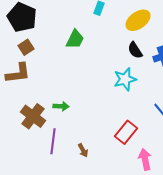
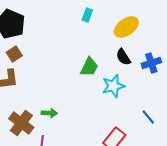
green trapezoid: (75, 39) -> (89, 67), moved

